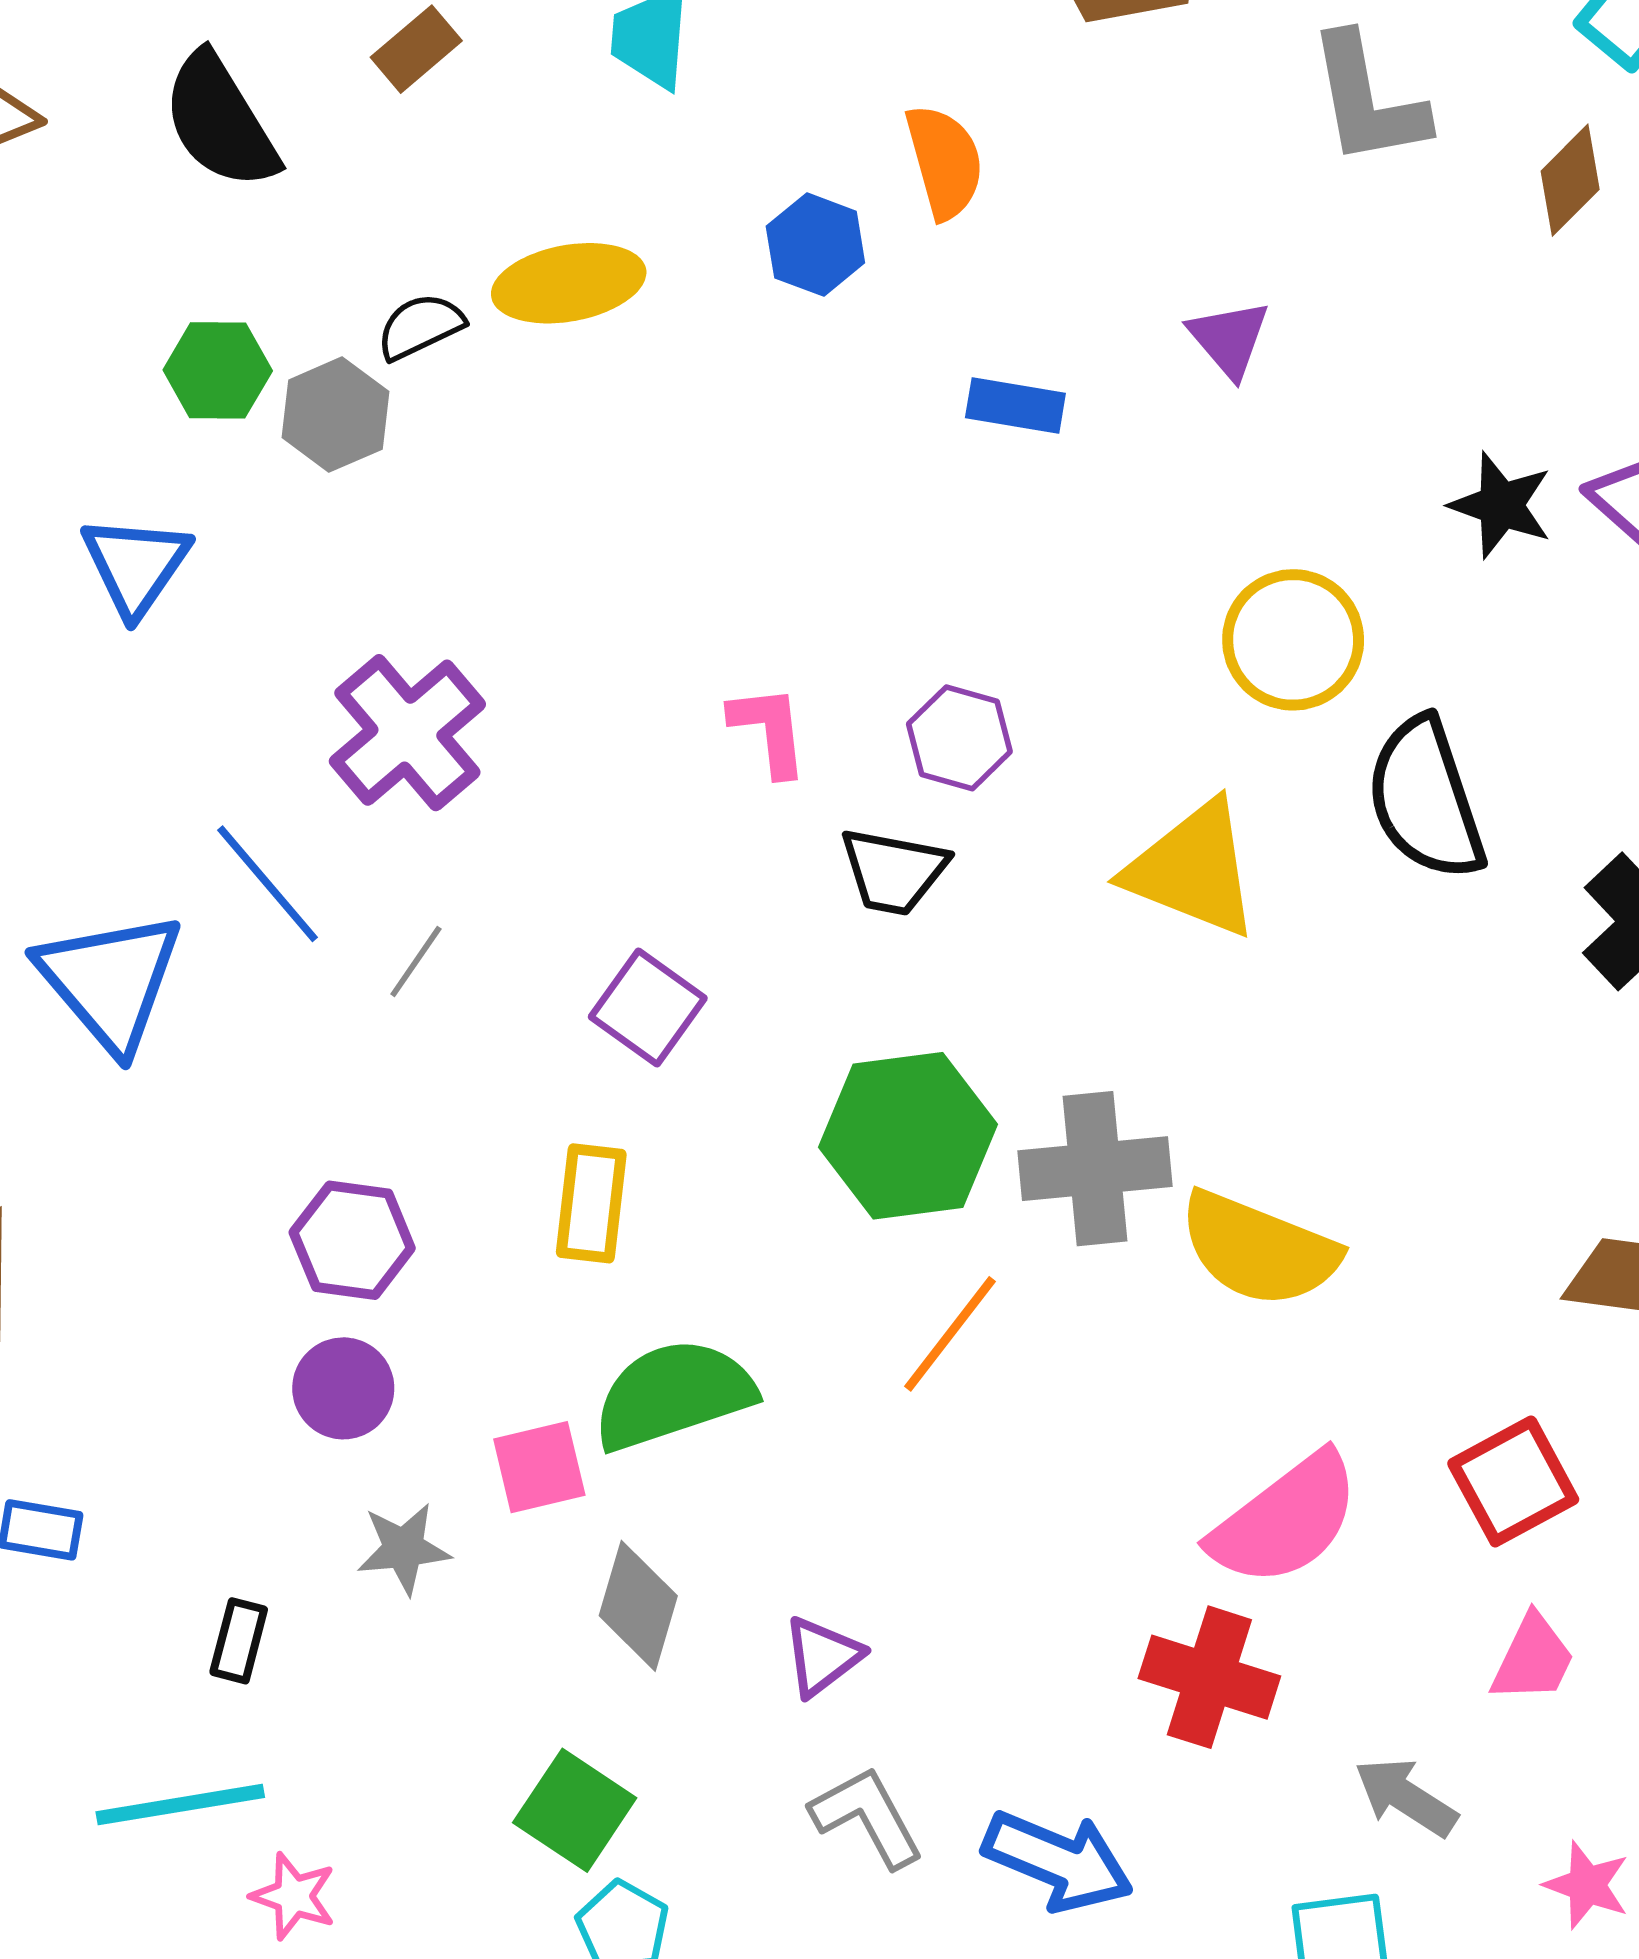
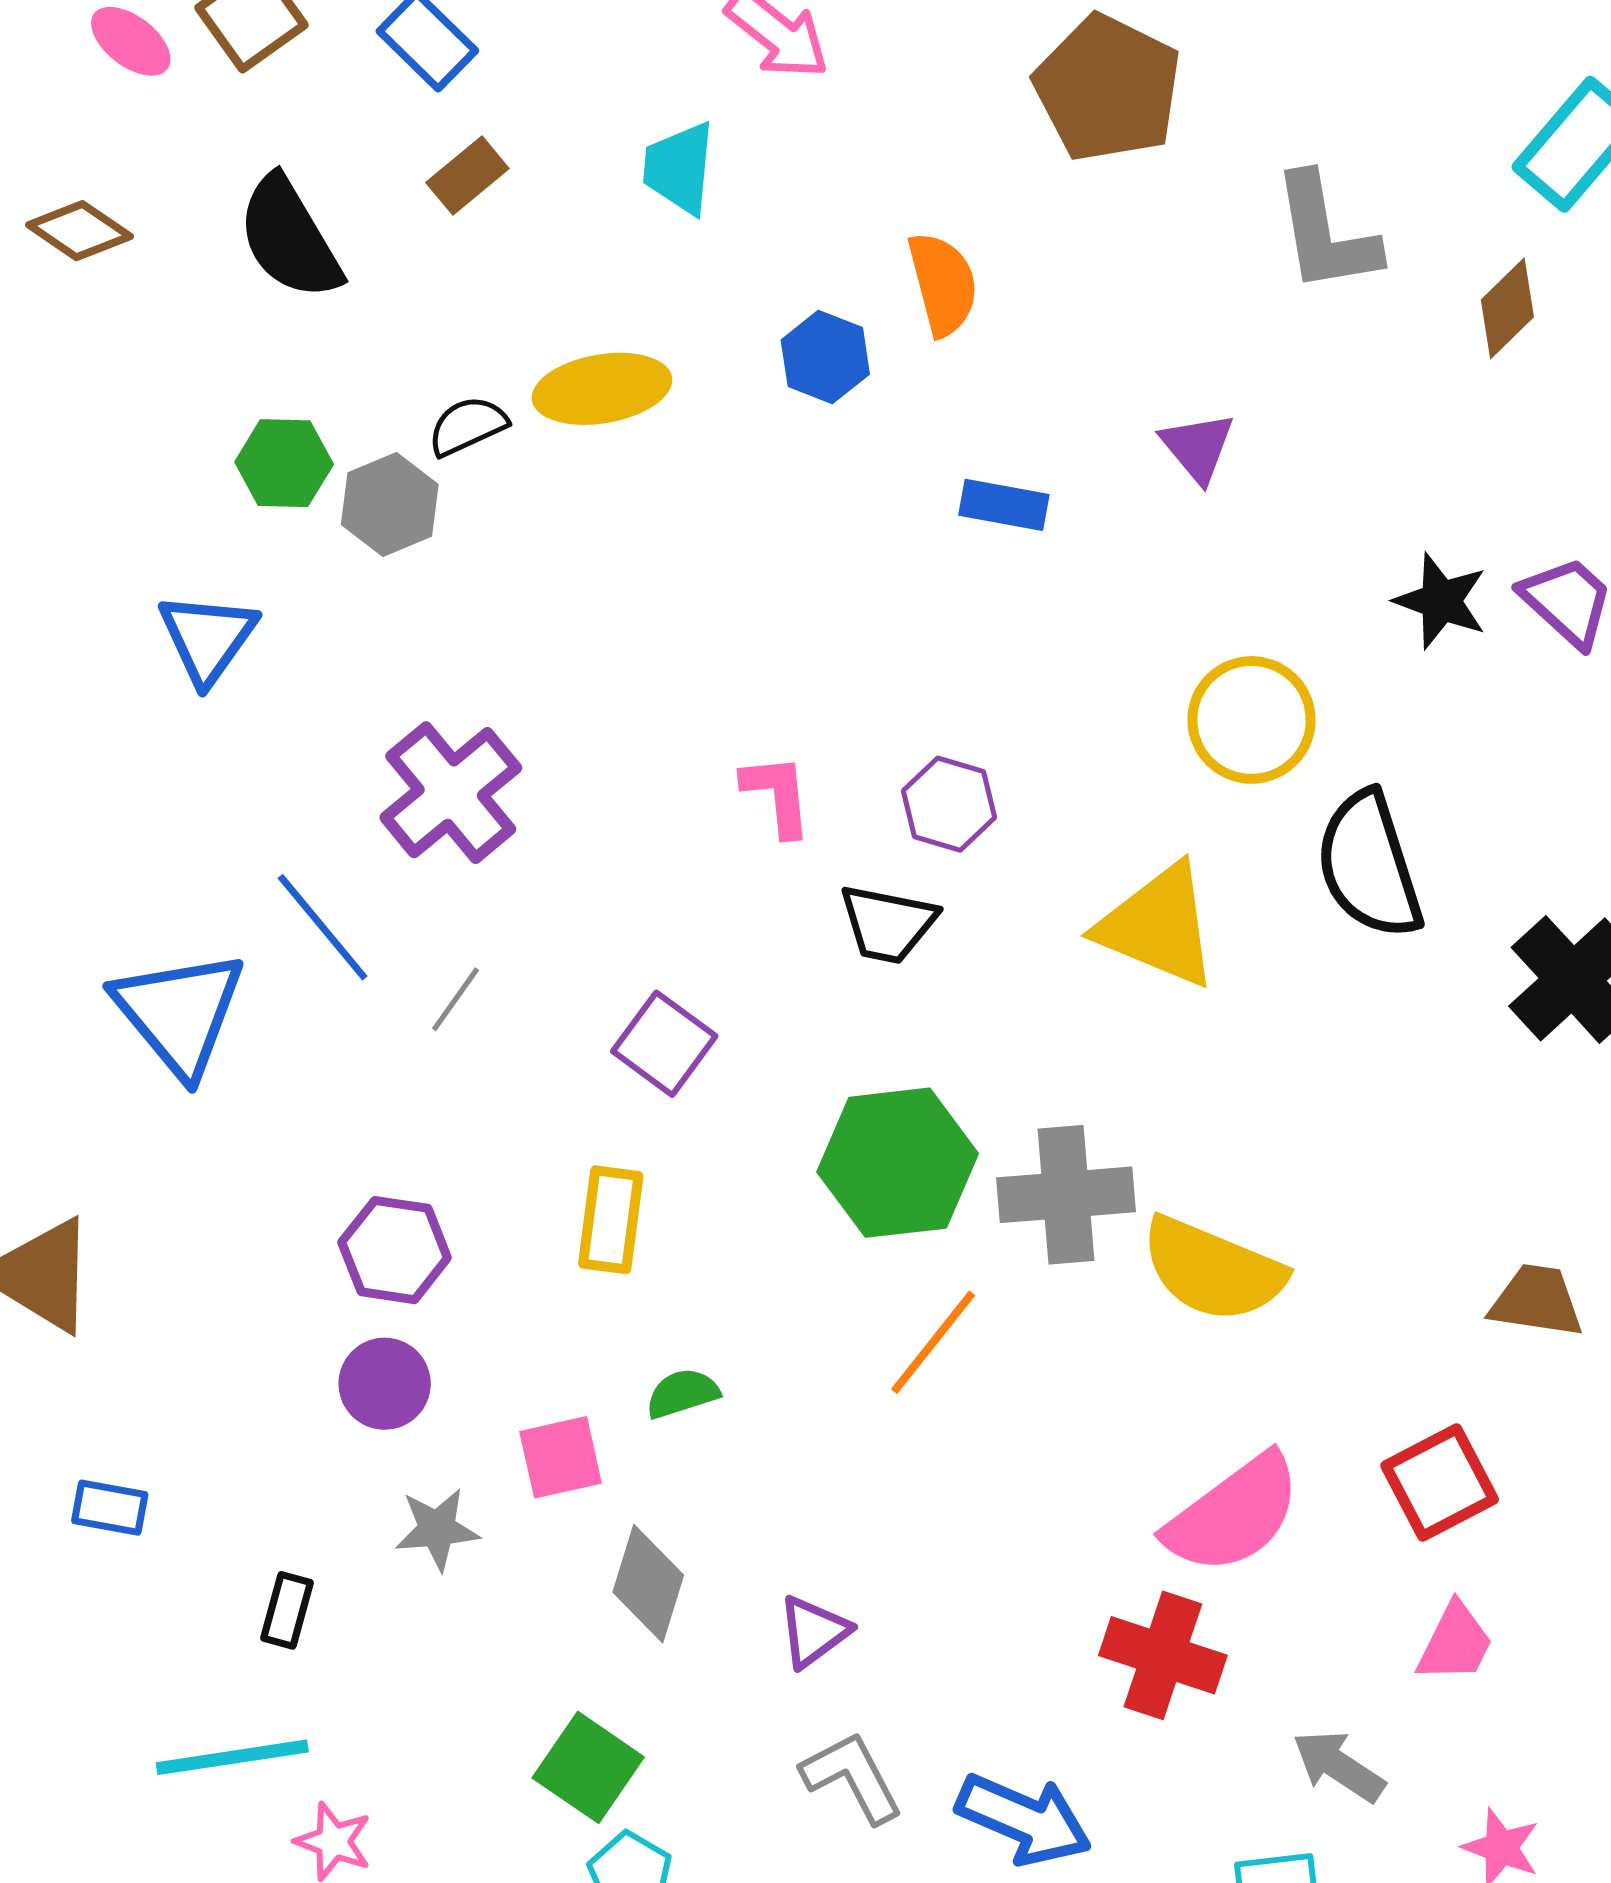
green semicircle: (673, 1395) -> (683, 1393), size x0.5

